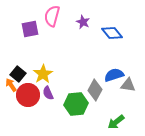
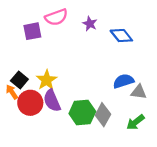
pink semicircle: (52, 16) -> (56, 17), turned -125
gray diamond: (95, 90) -> (103, 115), moved
purple semicircle: (48, 93) -> (52, 101), size x1.5
green arrow: (116, 122) -> (135, 122), moved

